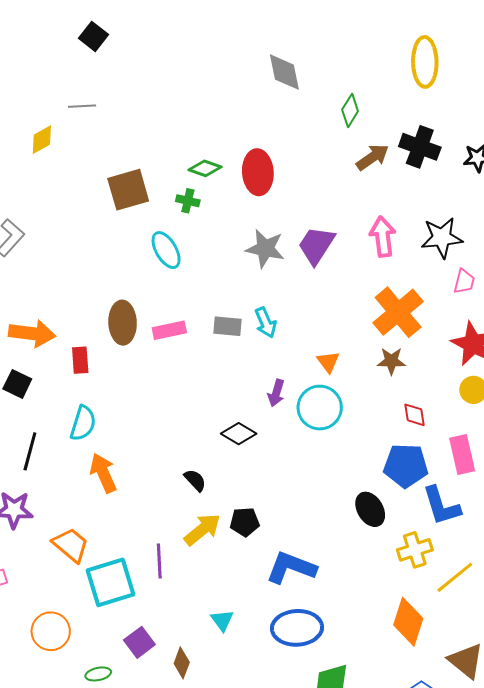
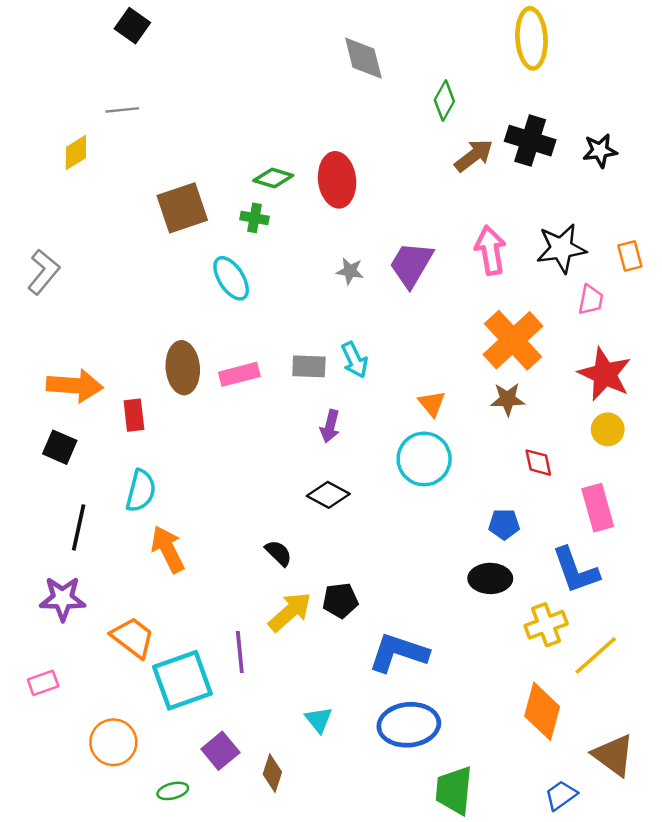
gray star: (265, 249) -> (350, 271), size x0.6
purple arrow: (276, 393) -> (330, 426), moved
blue pentagon: (406, 466) -> (504, 524), moved, size x0.6
black ellipse: (370, 509) -> (490, 578), turned -56

